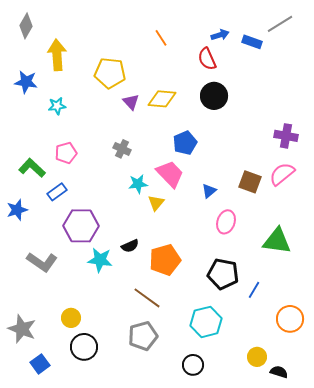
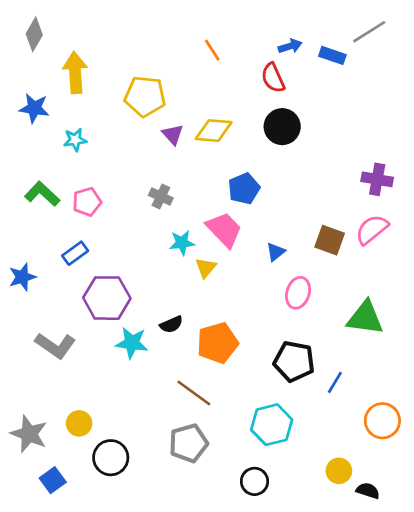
green L-shape: (32, 168) -> (42, 194), moved
yellow circle: (71, 318) -> (79, 423), moved

